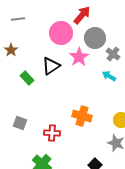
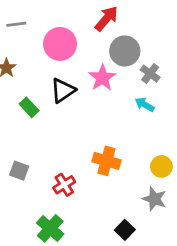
pink circle: (61, 33) -> (60, 44), moved
red cross: (52, 133) -> (64, 185), turned -35

